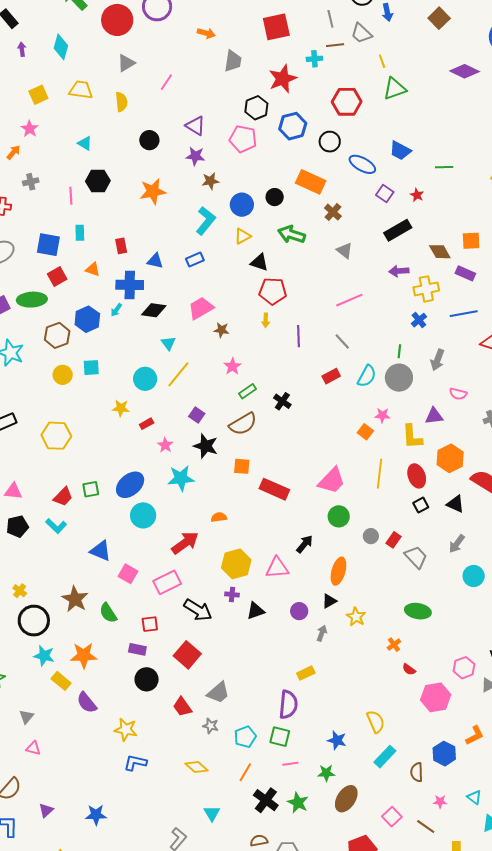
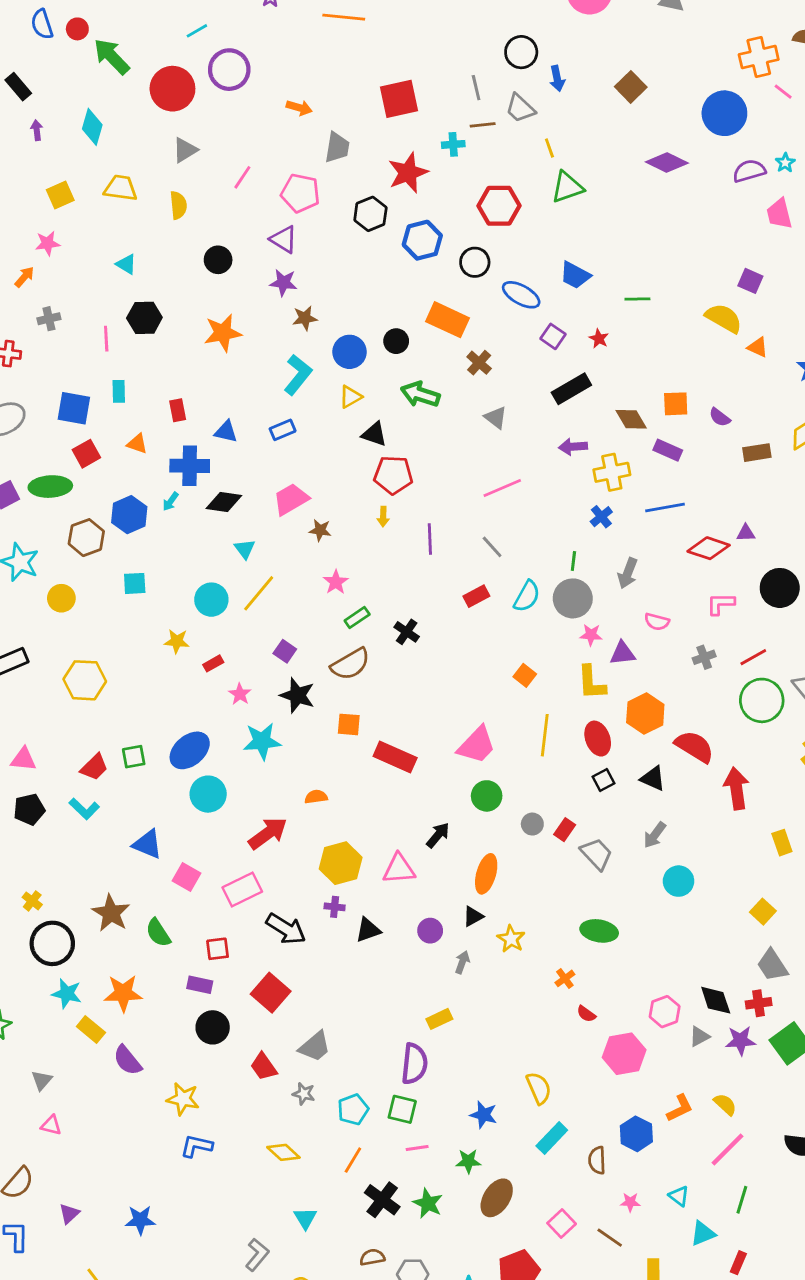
pink star: (30, 129) -> (48, 243), turned 30
pink pentagon: (243, 139) -> (300, 193), moved
yellow circle: (63, 375) -> (61, 598), moved
pink star: (382, 415) -> (591, 635), moved

